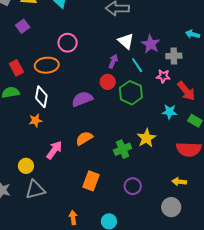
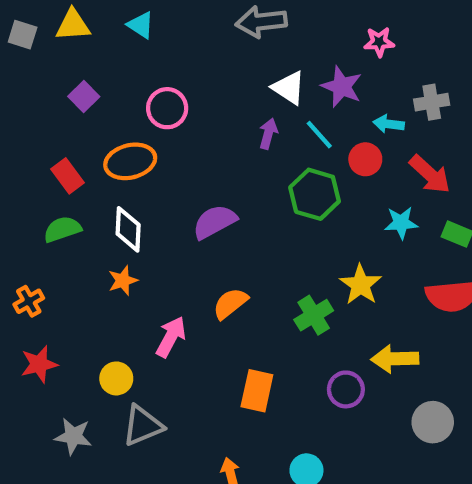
purple square: (23, 26) -> (84, 96), moved
cyan arrow: (193, 34) -> (389, 124), moved
gray cross: (174, 56) -> (432, 102), moved
pink star: (163, 76) -> (379, 42), moved
red circle: (108, 82) -> (365, 159), moved
yellow arrow: (179, 182) -> (395, 359), moved, size x1.5

